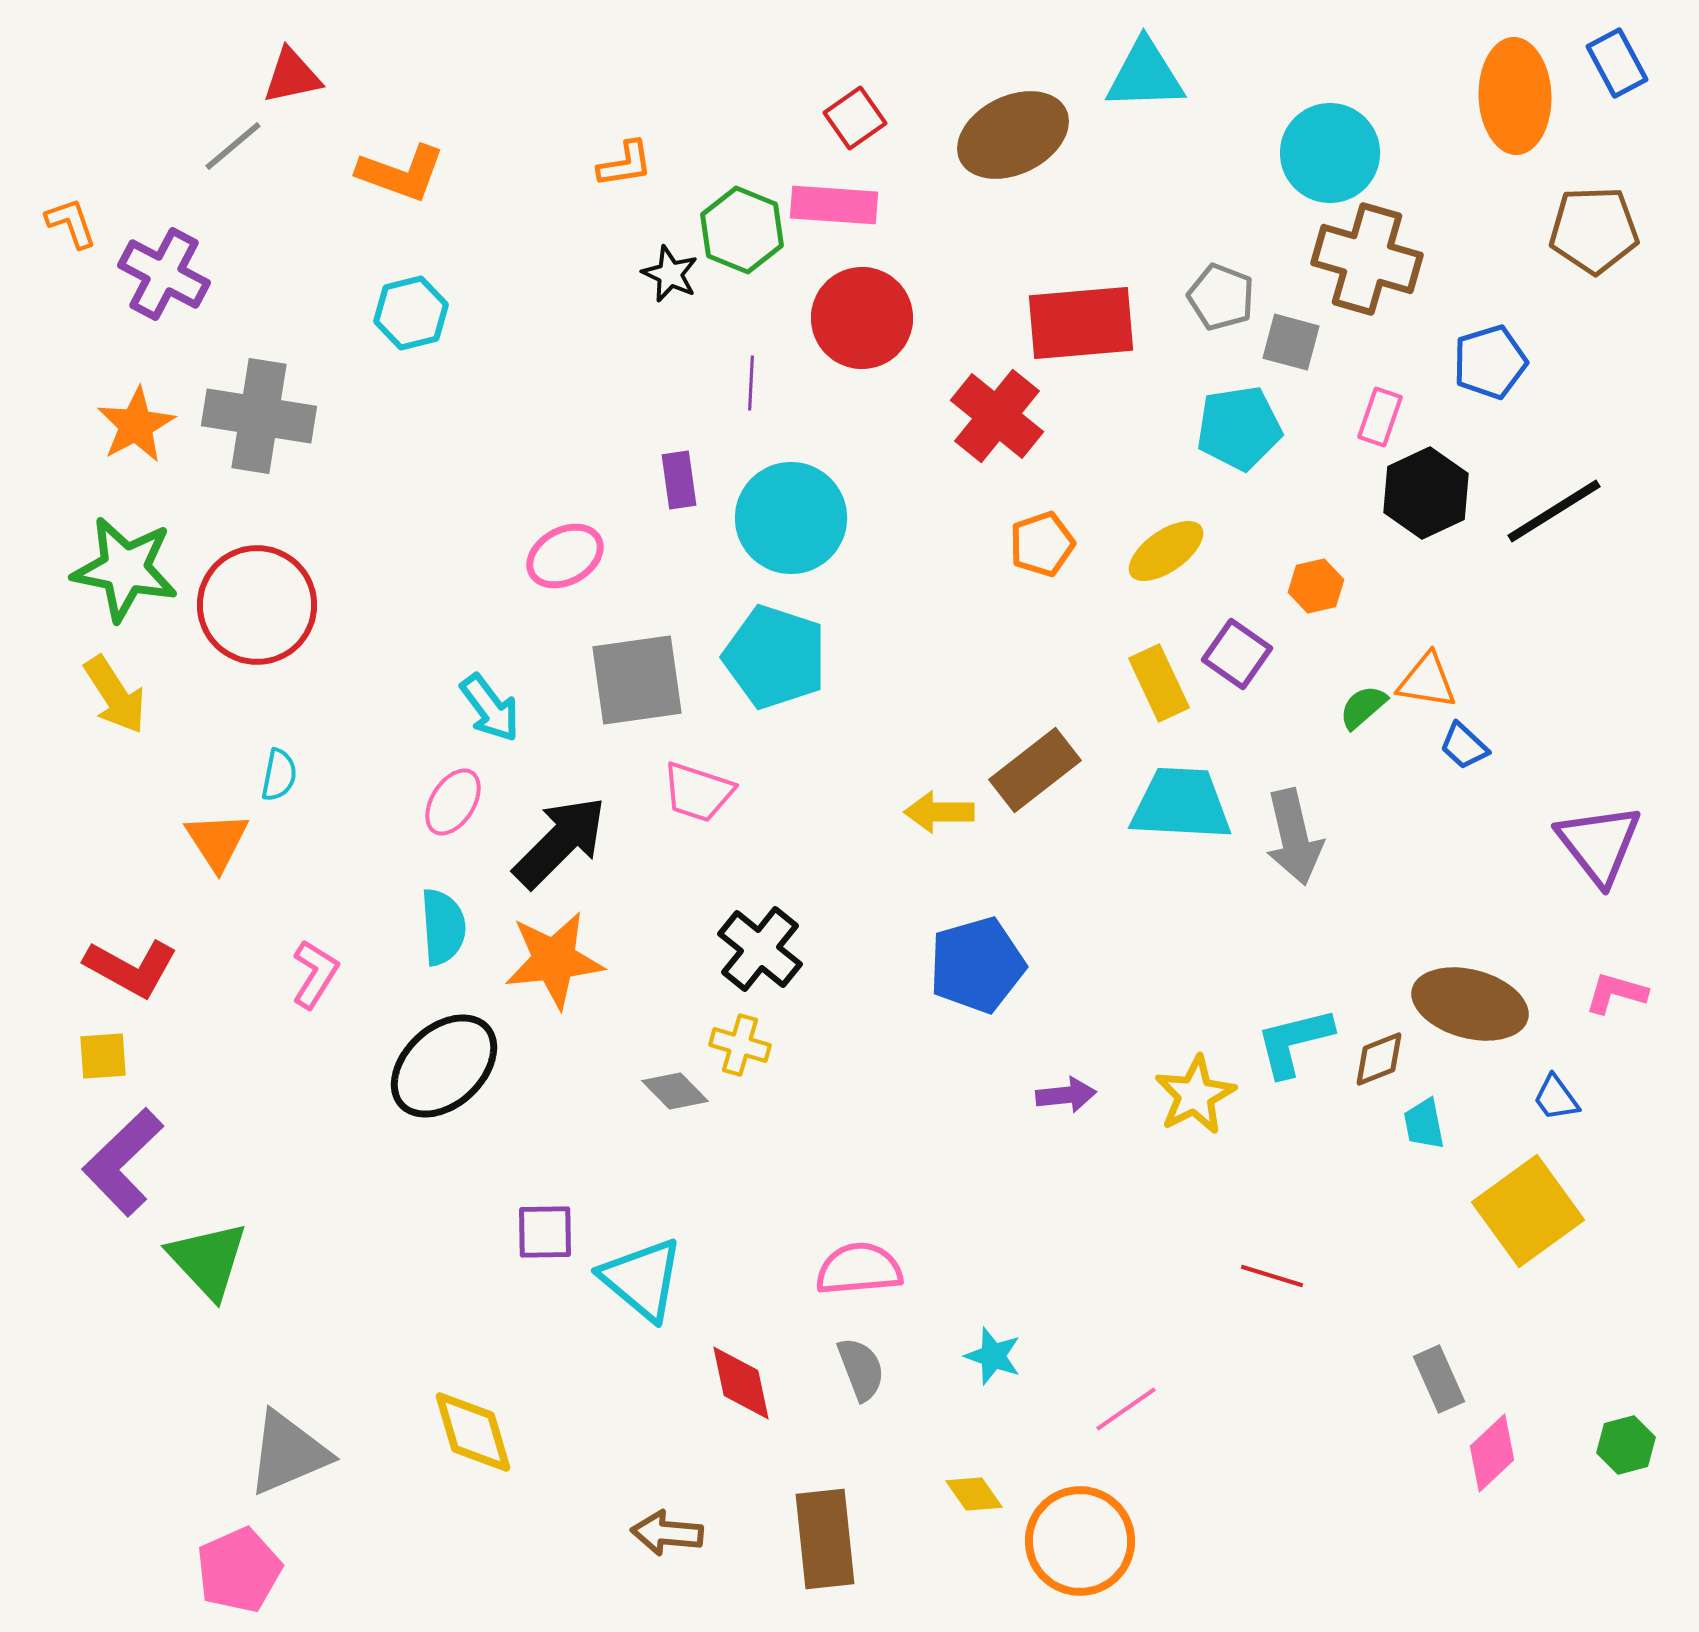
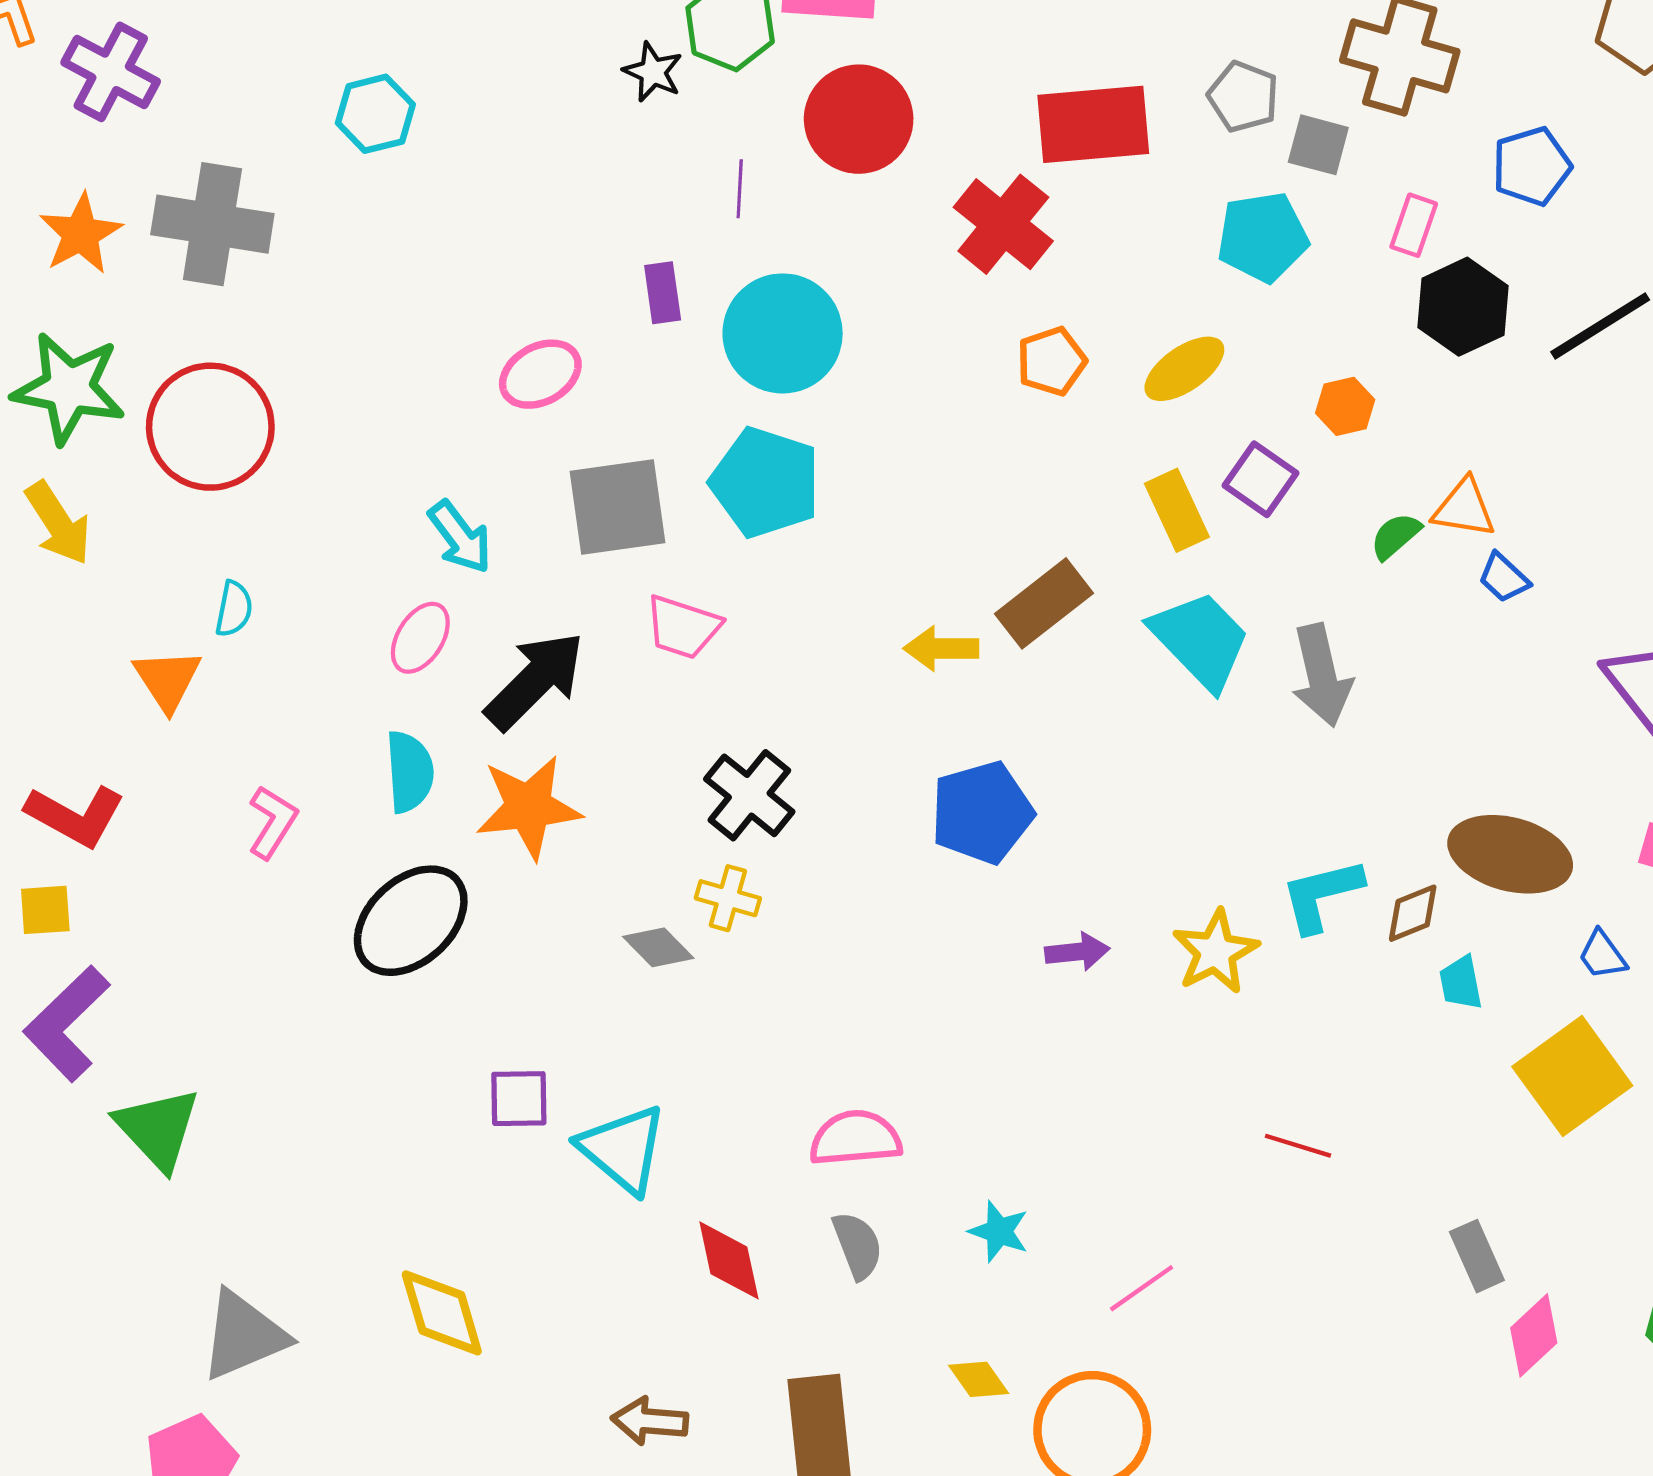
cyan trapezoid: (1181, 804) -> (1200, 640), turned 43

